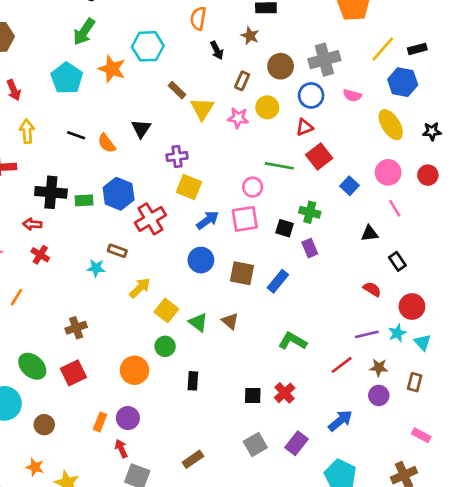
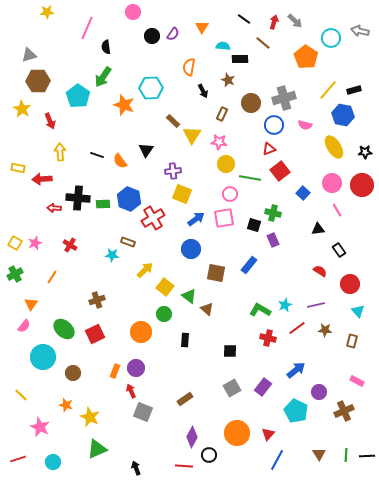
cyan pentagon: (67, 78) -> (78, 96), moved
yellow circle: (267, 107) -> (226, 164), moved
red circle: (428, 175) -> (362, 185), size x1.5
red arrow: (32, 224) -> (54, 208), moved
brown square: (242, 273) -> (216, 273), moved
brown triangle: (230, 321) -> (207, 309), moved
cyan star: (397, 333) -> (285, 305), moved
red cross: (285, 393) -> (268, 338), moved, turned -35
purple circle: (379, 395) -> (319, 392), moved

